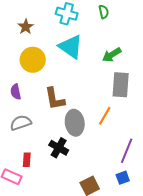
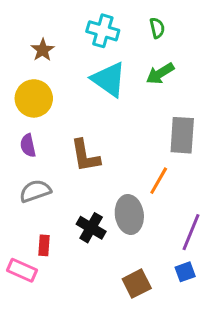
green arrow: (112, 55) -> (160, 73), moved
yellow circle: (33, 60) -> (34, 98), moved
gray ellipse: (75, 123) -> (129, 214), moved

